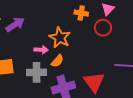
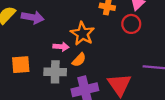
purple arrow: (15, 24) -> (33, 17), turned 42

